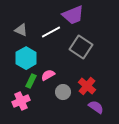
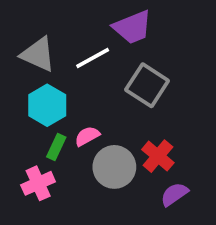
gray triangle: (21, 30) -> (38, 54), size x1.5
gray circle: (63, 92) -> (114, 167), size x1.5
purple semicircle: (96, 107) -> (174, 194), turned -70

